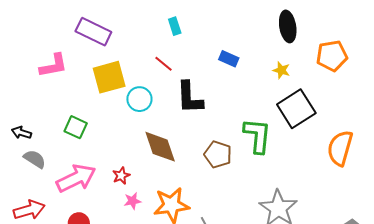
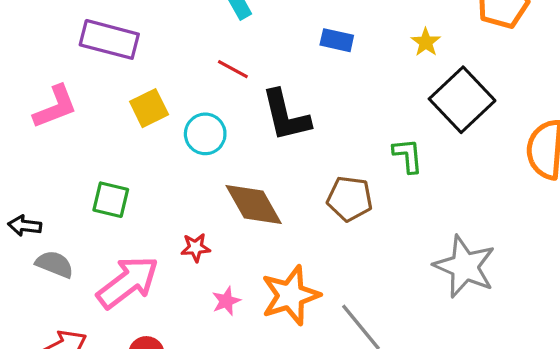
yellow star: (281, 70) -> (426, 42), turned 30
yellow square: (109, 77) -> (149, 108), size x0.7
green L-shape: (257, 136) -> (408, 156), size x0.6
red star: (121, 176) -> (196, 248), moved, turned 30

